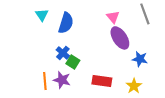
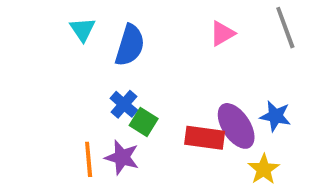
pink triangle: (113, 17) -> (222, 33), turned 40
purple ellipse: (120, 38) -> (236, 126), moved
red rectangle: (102, 81) -> (205, 138), moved

